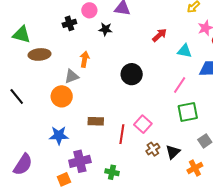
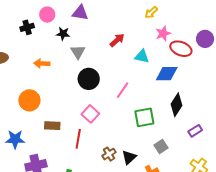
orange arrow: (85, 59) -> (42, 63), turned -98
gray triangle: (72, 76) -> (78, 52), moved, turned -42
pink line: (180, 85) -> (123, 90), moved
orange circle: (62, 96) -> (29, 100), moved
pink square: (143, 124) -> (90, 114), moved

